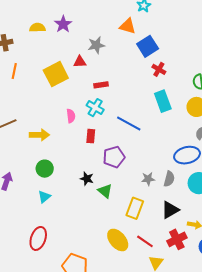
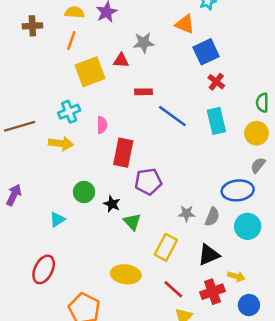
orange line: (14, 71) -> (71, 40), moved
cyan cross: (95, 108) -> (69, 112), moved, turned 30
blue line: (129, 123) -> (172, 116), moved
red rectangle: (91, 136) -> (123, 153), size x1.6
green circle: (45, 169) -> (84, 192), moved
yellow ellipse: (118, 240) -> (126, 274), moved, turned -50

